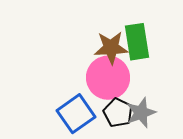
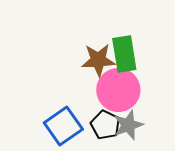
pink circle: (108, 78) -> (118, 90), moved

